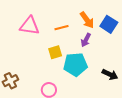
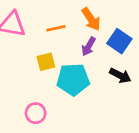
blue square: (109, 24) -> (119, 41), moved
black arrow: (110, 74) -> (120, 76), moved

